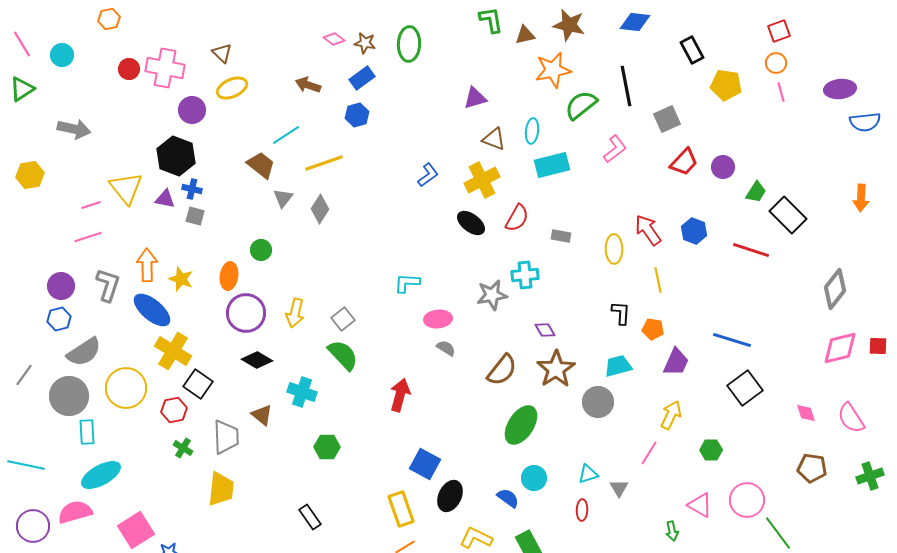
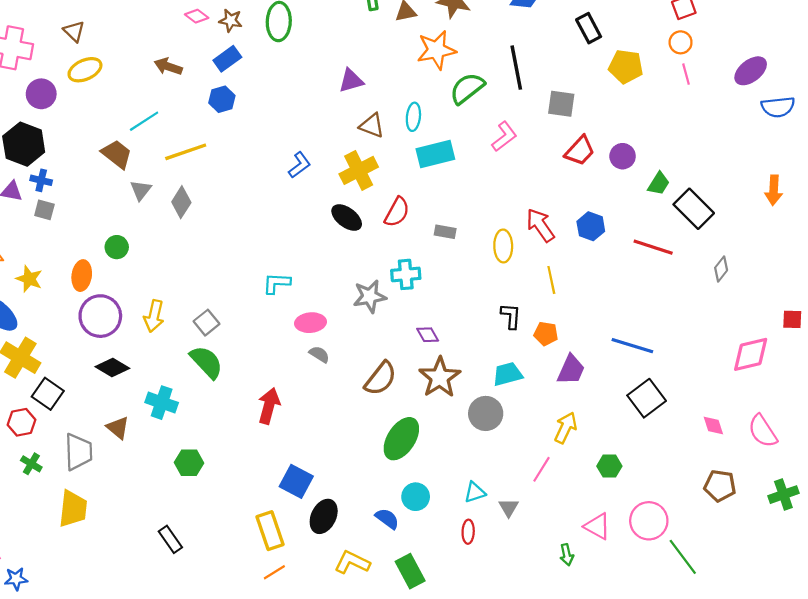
purple ellipse: (840, 89) -> (751, 71), turned -32
gray square: (667, 119) -> (561, 104), turned 32
gray diamond: (835, 289) -> (721, 269), moved, size x0.6
red square: (878, 346) -> (792, 319), moved

